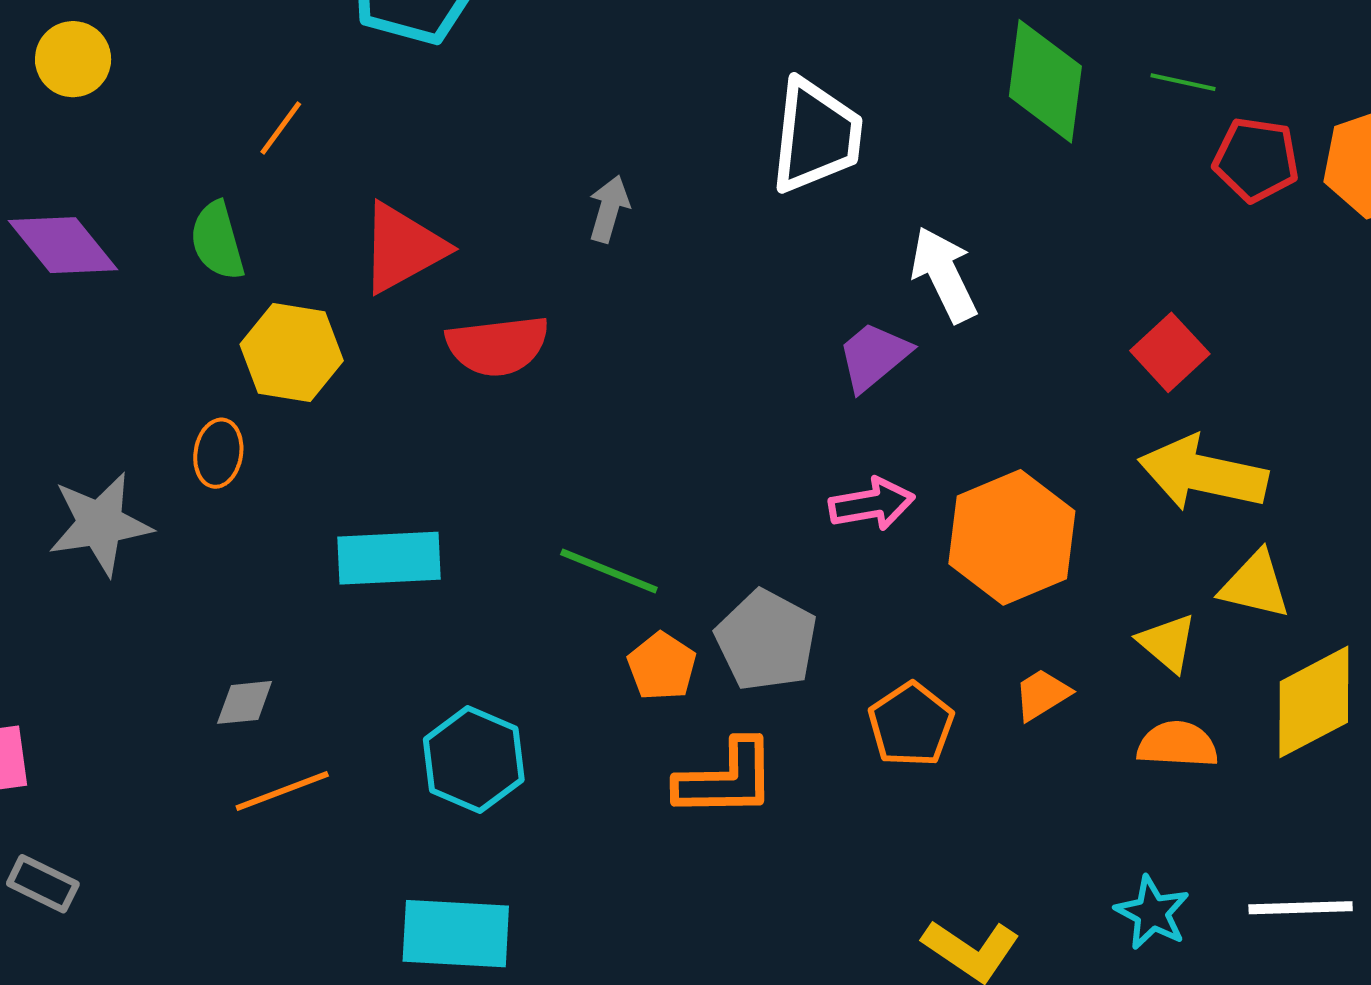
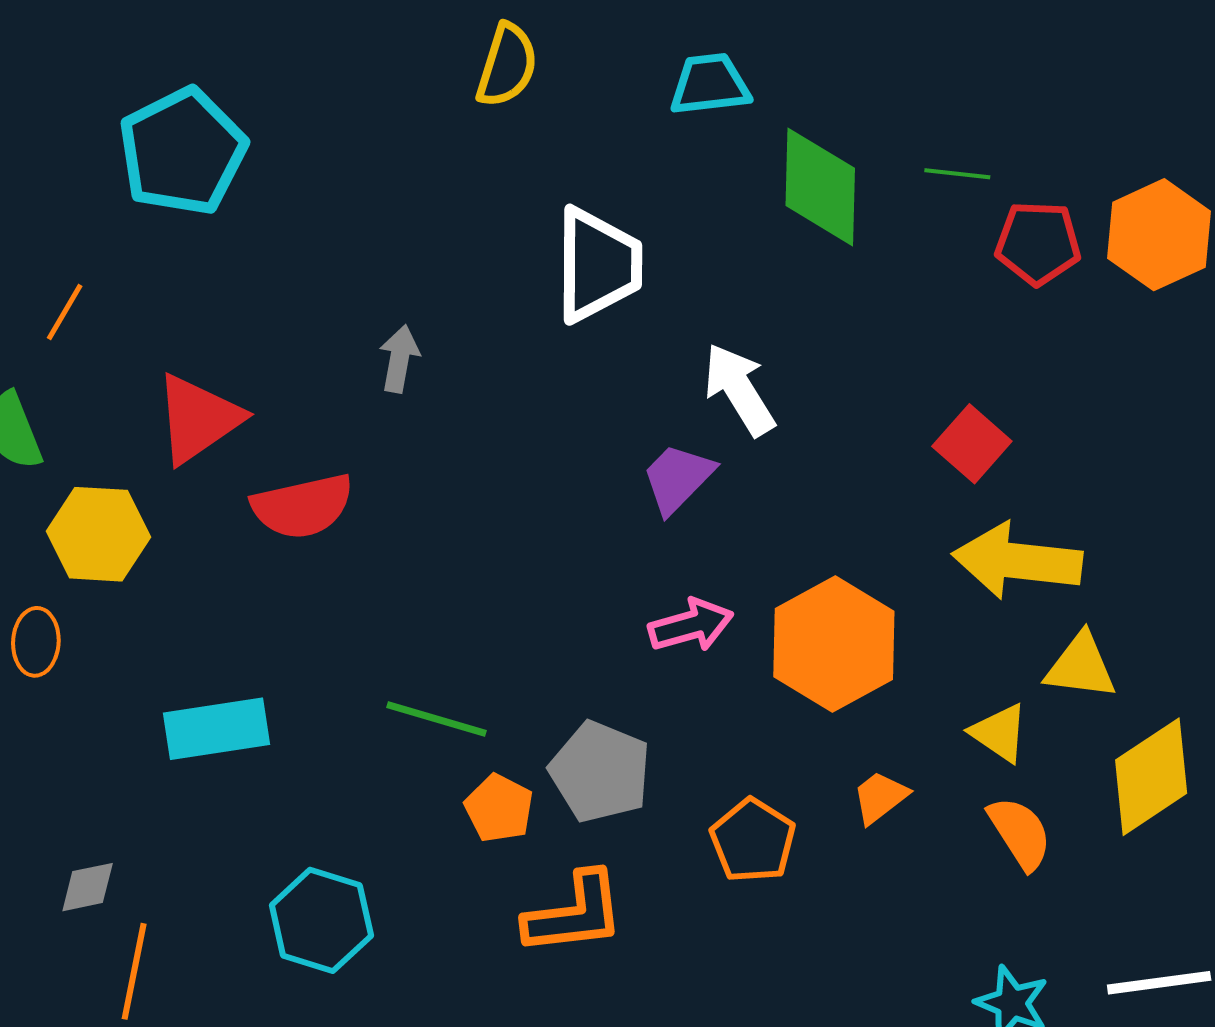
orange semicircle: (1177, 744) -> (1020, 833), turned 60
orange line: (282, 791) -> (134, 971), turned -52

